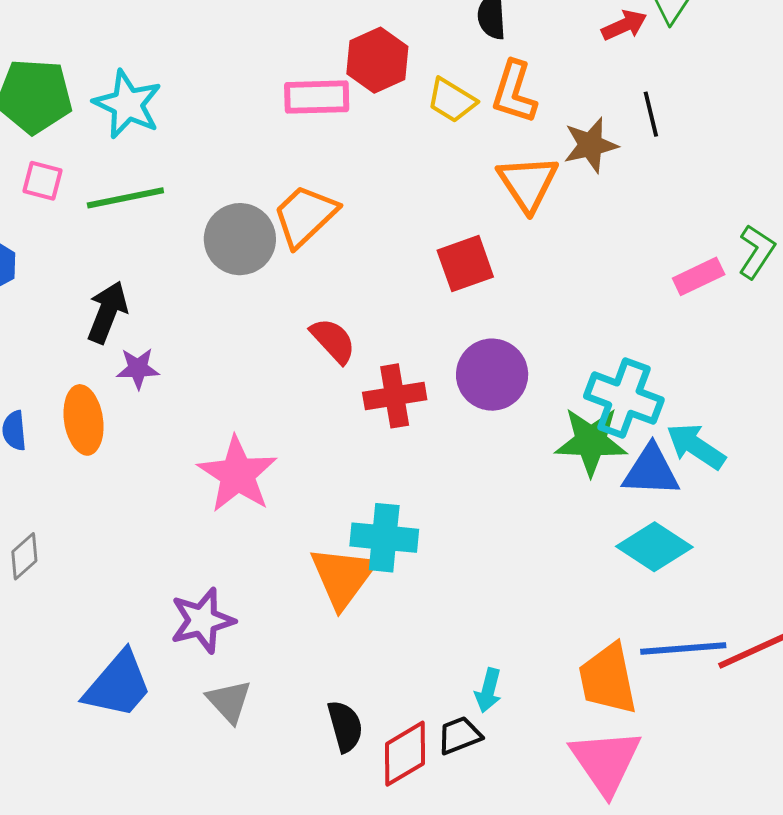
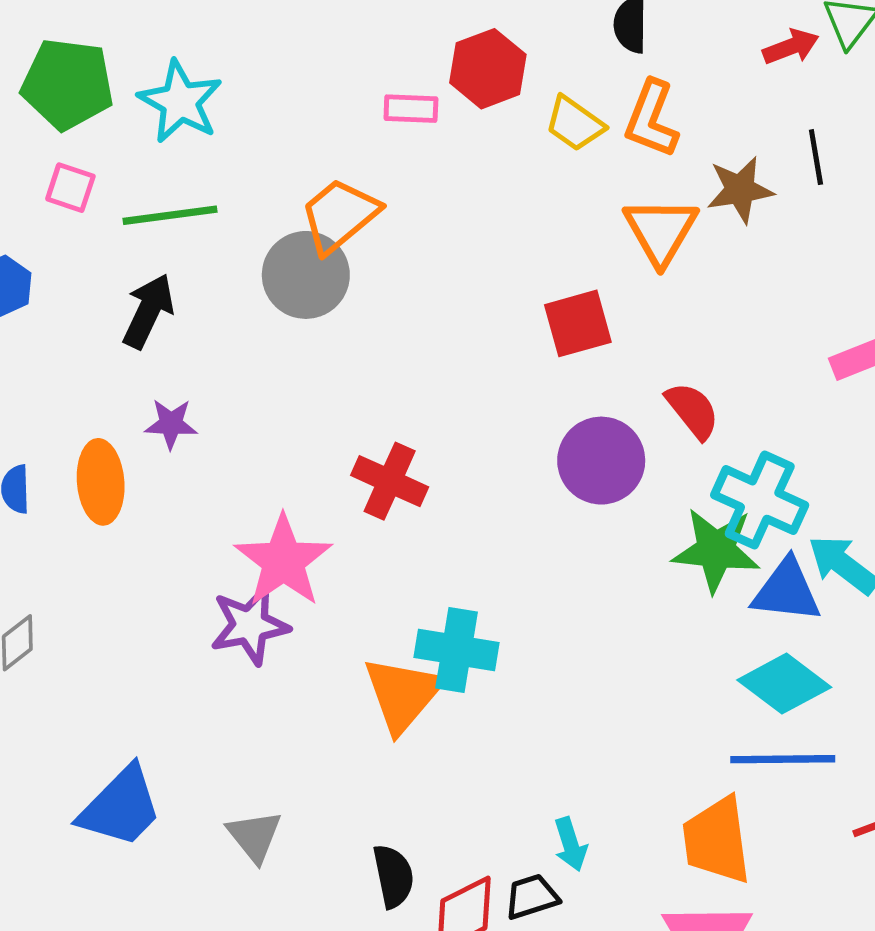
pink rectangle: (317, 97) -> (411, 109), size x0.7
orange trapezoid: (305, 216) -> (340, 215), moved
black arrow: (107, 312) -> (148, 311), moved
red semicircle: (333, 341) -> (693, 410), moved
red cross: (395, 396) -> (390, 481), moved, turned 30
purple star: (202, 620) -> (250, 625), moved
blue line: (683, 649) -> (783, 759), moved
cyan arrow: (488, 690) -> (570, 844), turned -36

